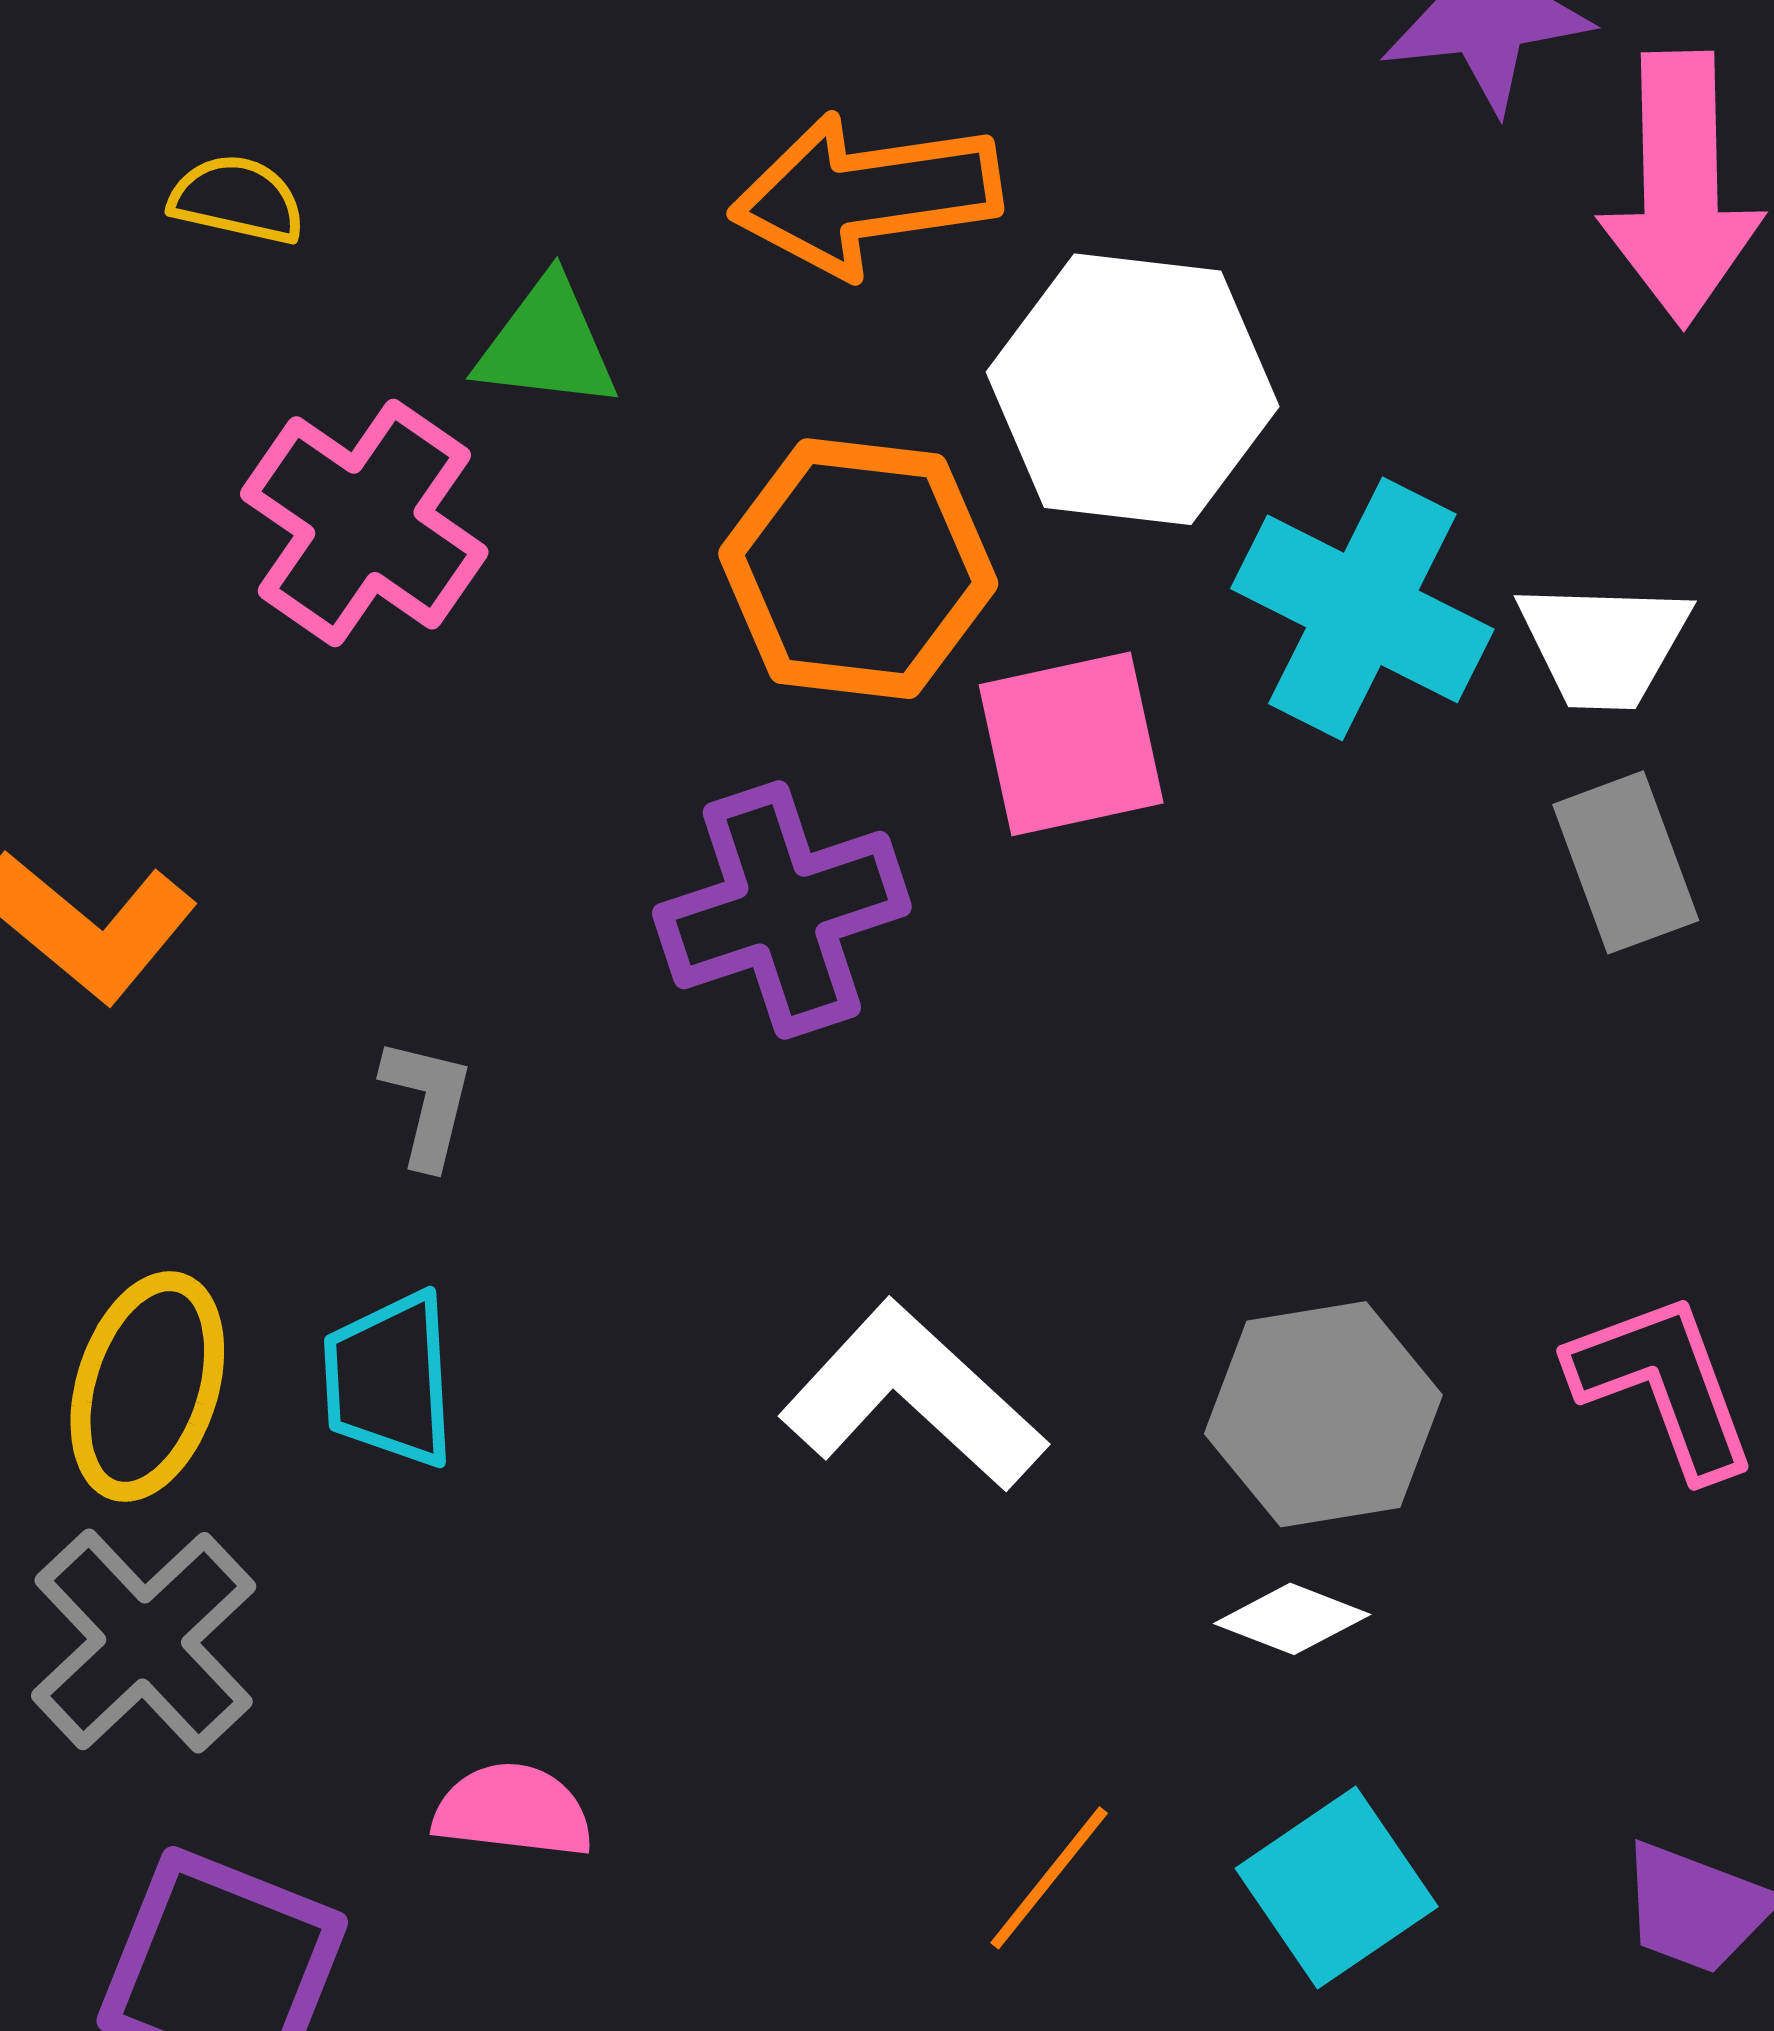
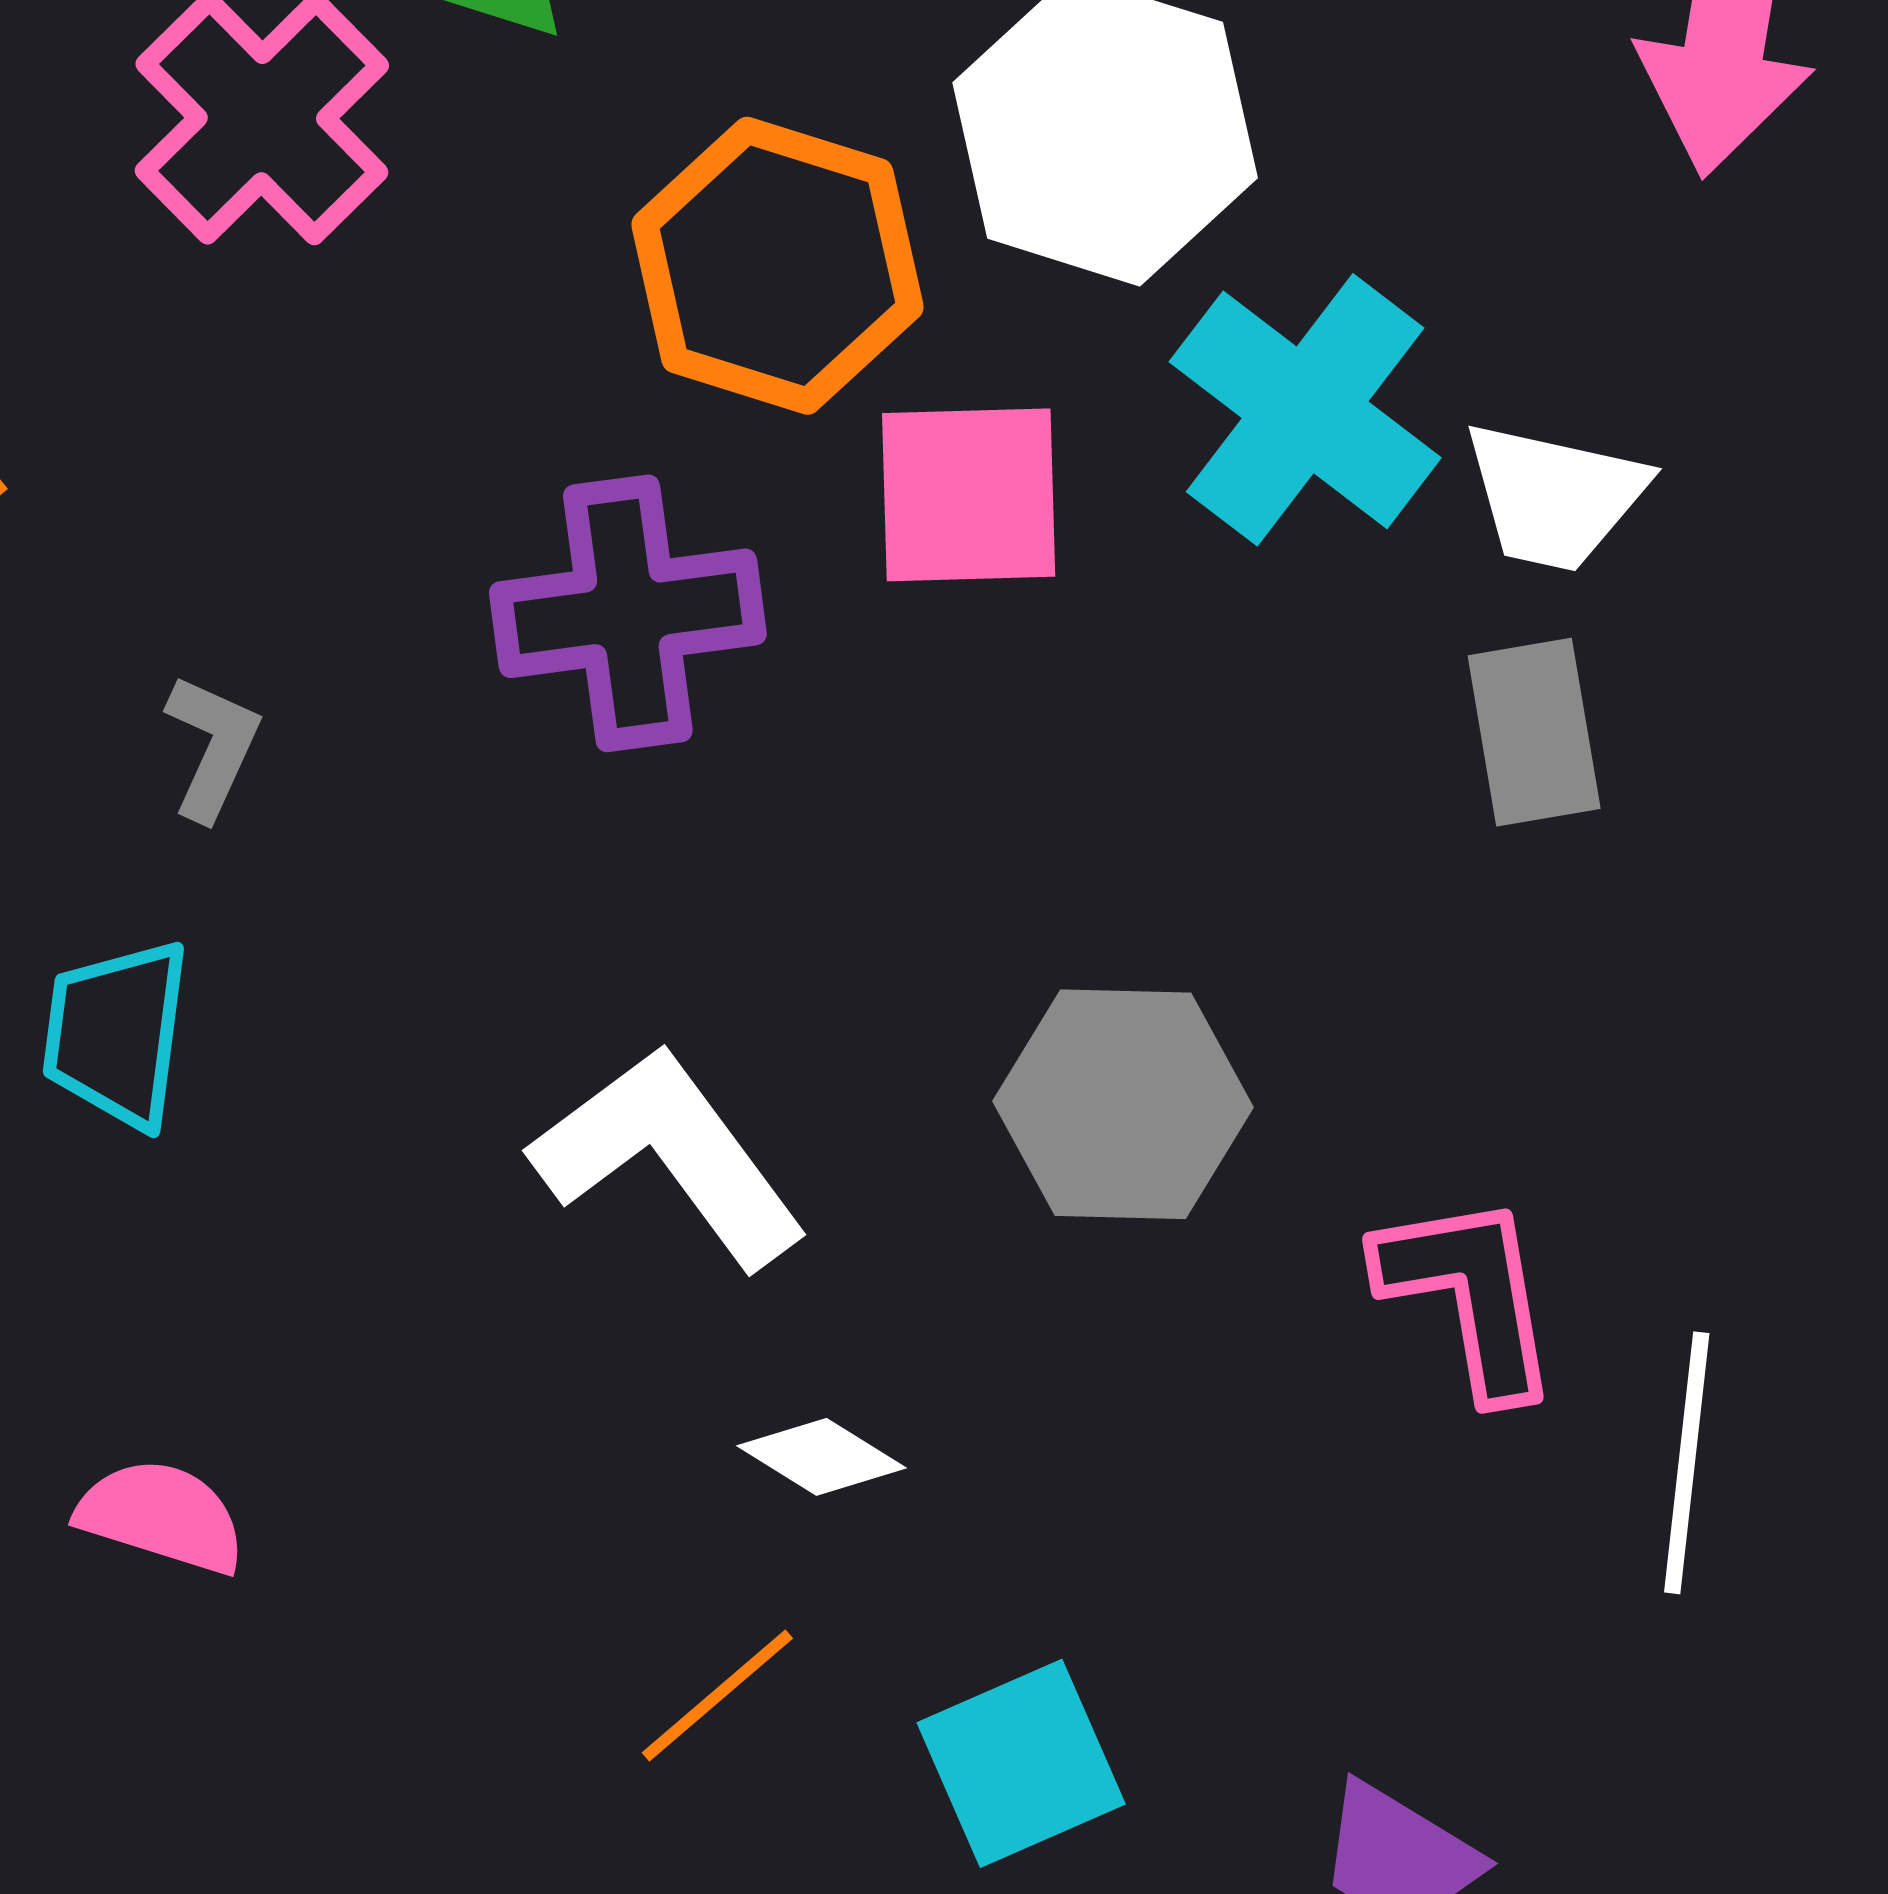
gray hexagon: (1323, 1414) -> (1123, 1104), moved
white diamond: (1292, 1619) -> (821, 1457), moved

